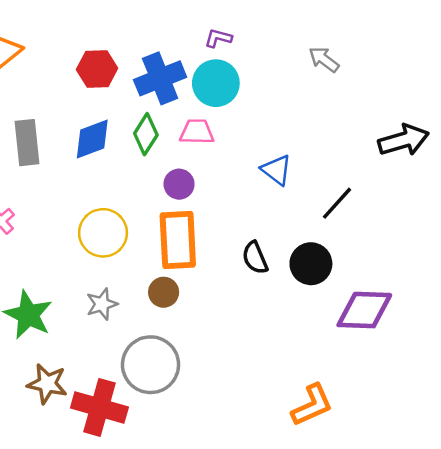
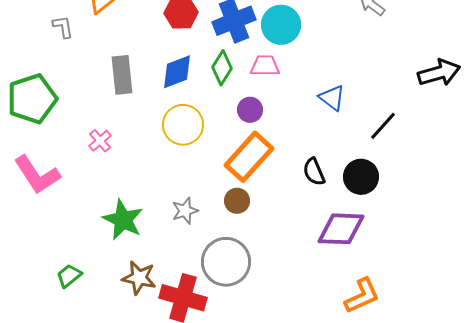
yellow circle: (103, 233) -> (183, 125), moved
orange rectangle: (178, 240) -> (249, 157), turned 45
purple diamond: (364, 310) -> (341, 229), moved

